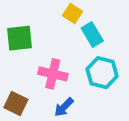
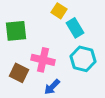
brown square: (16, 103) -> (19, 73), moved

